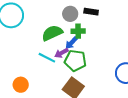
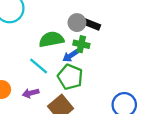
black rectangle: (91, 12) -> (92, 24), moved
purple arrow: (61, 53) -> (31, 93), moved

